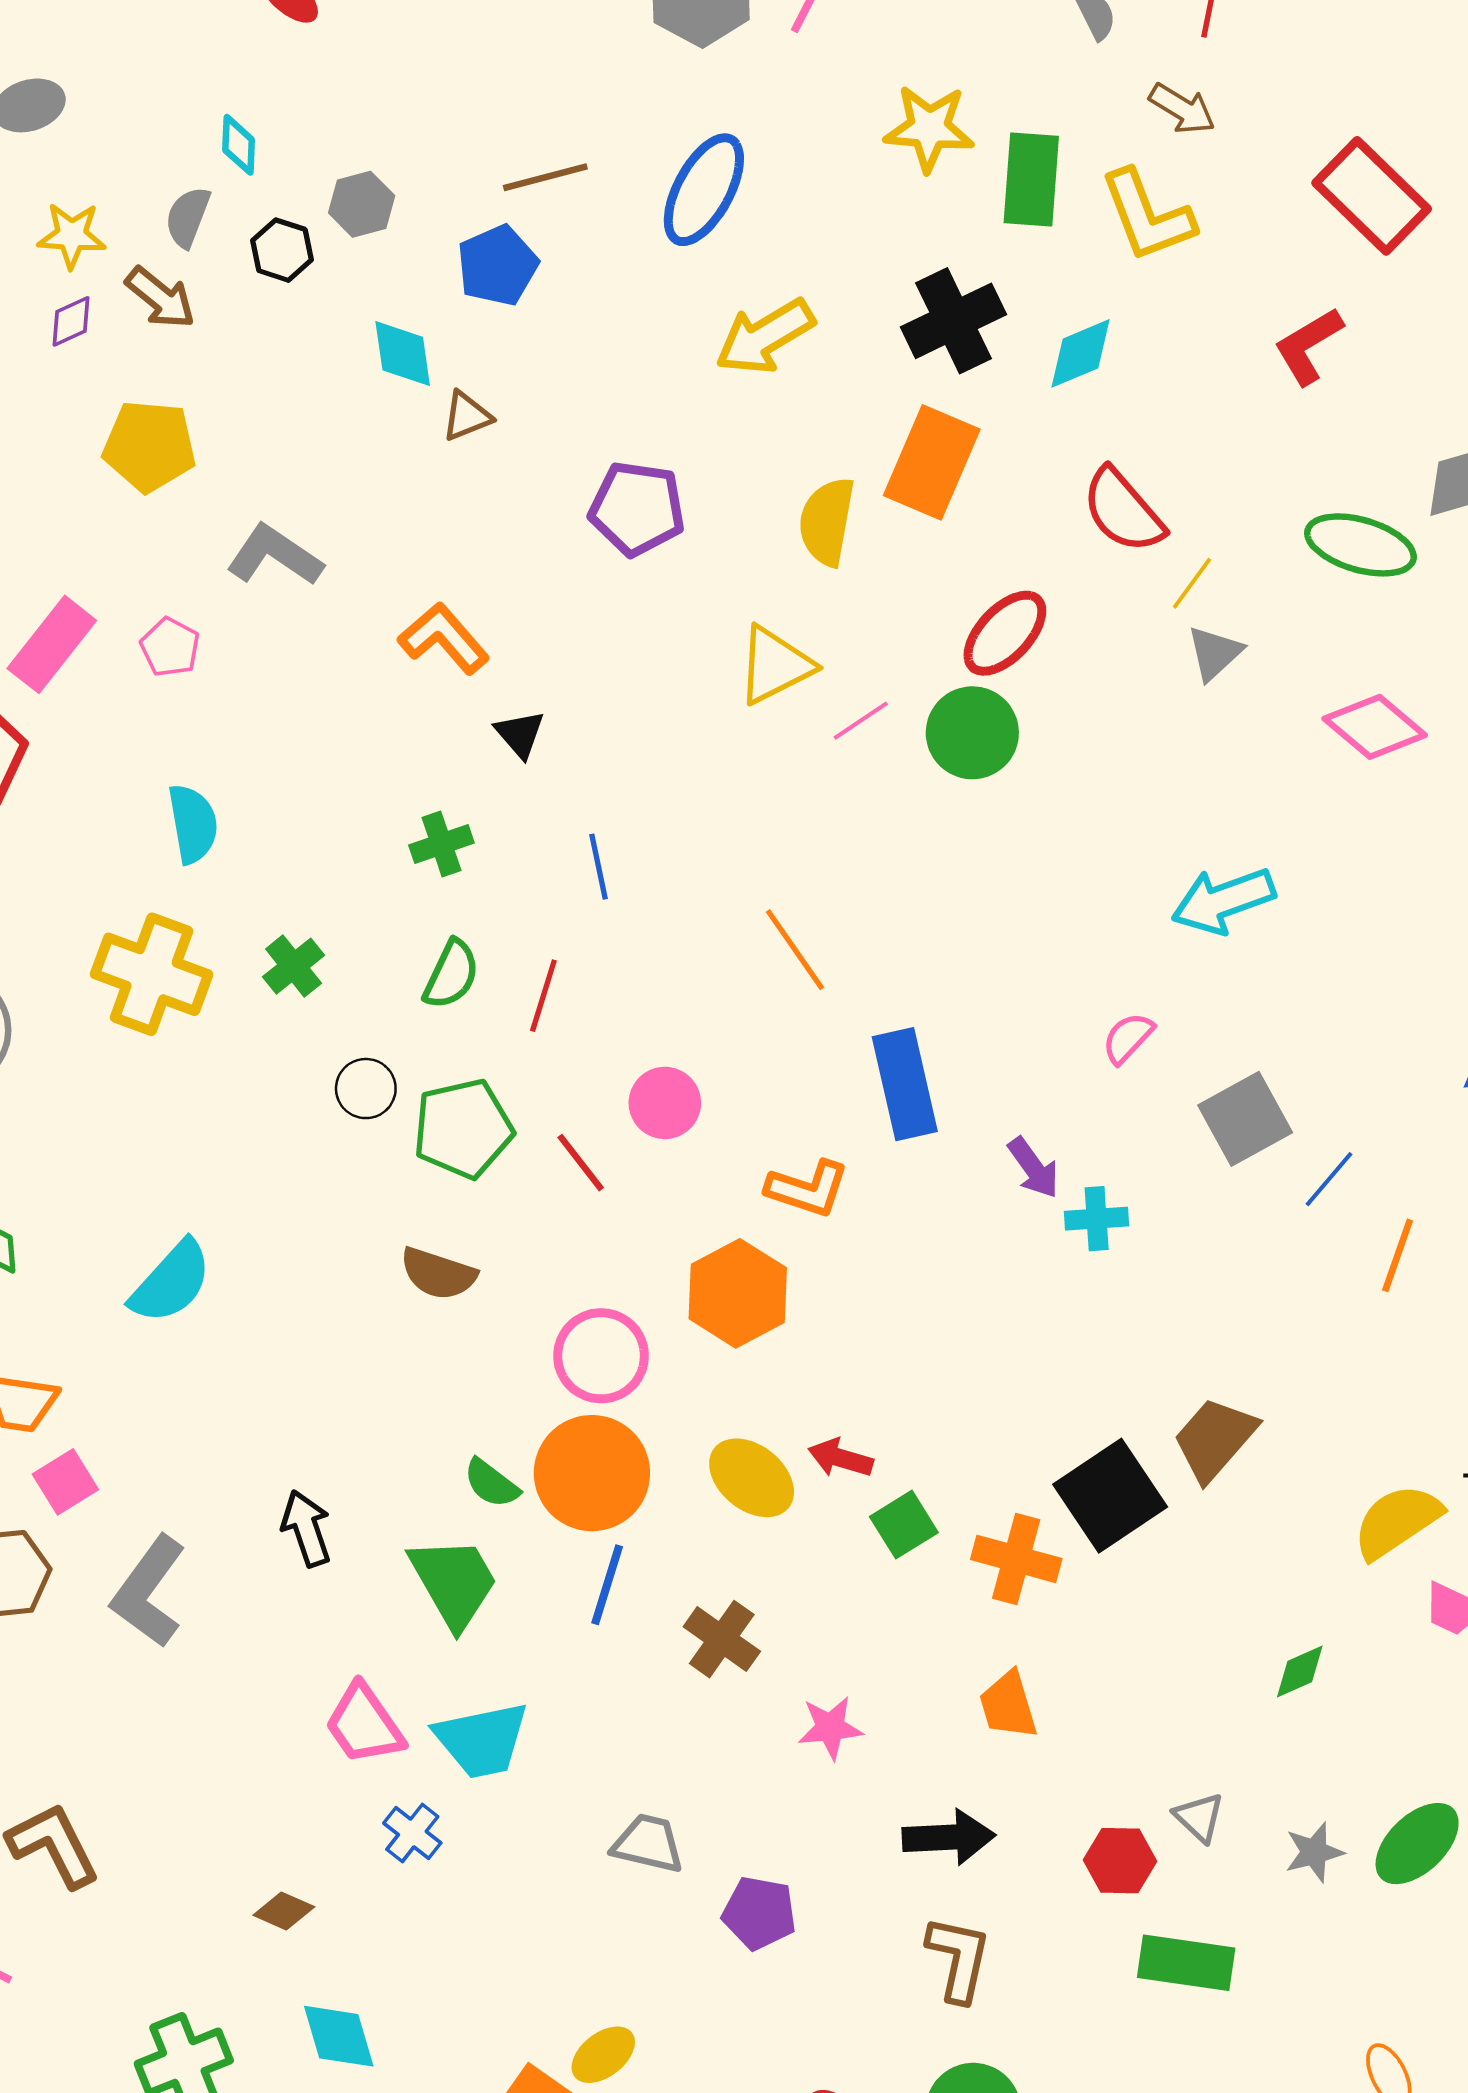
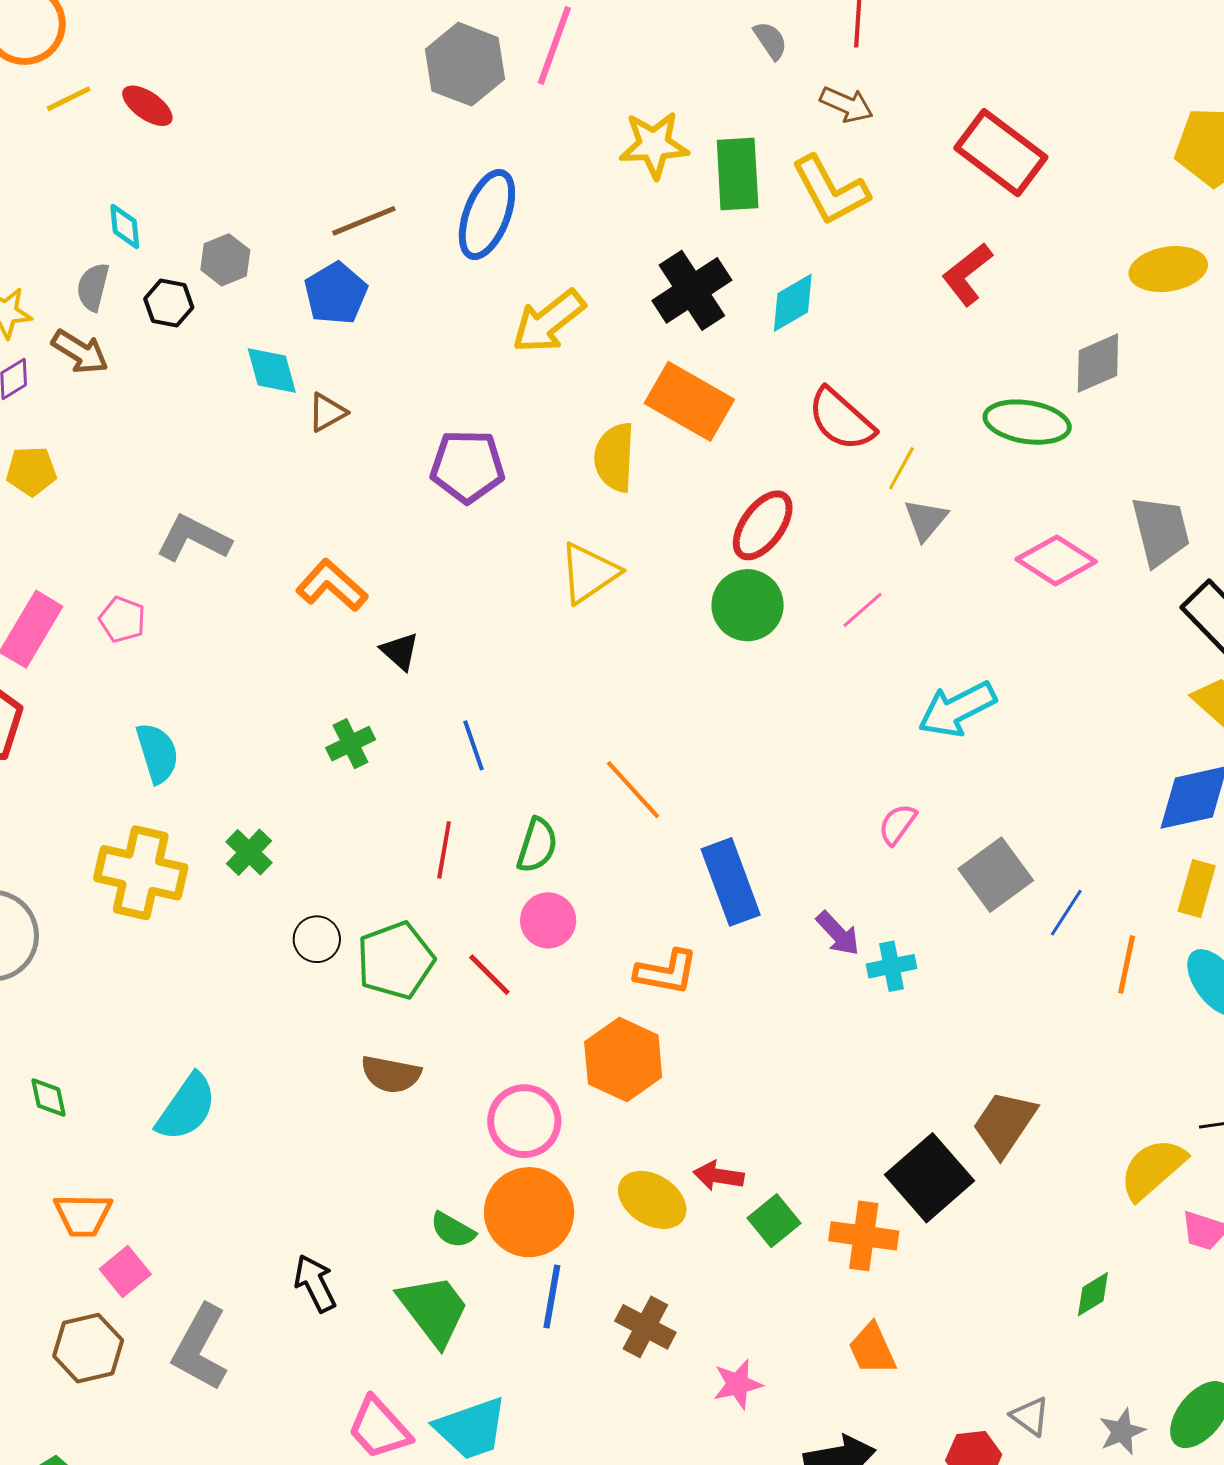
yellow pentagon: (149, 446) -> (31, 471), moved, size x0.7
orange rectangle: (932, 462) -> (689, 401), turned -76
pink line: (861, 721) -> (862, 610), moved
green semicircle: (451, 974) -> (537, 845), moved

